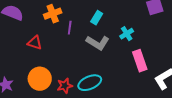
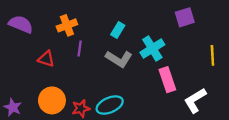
purple line: (70, 28) -> (80, 48), moved
cyan cross: (127, 34) -> (152, 48), size x1.5

